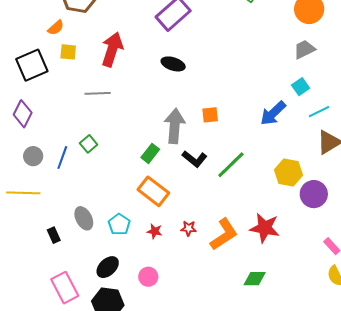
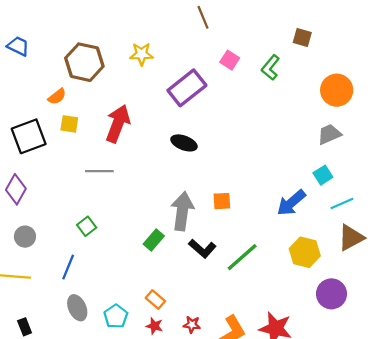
blue line: (62, 157) -> (68, 267), moved
yellow hexagon: (289, 172) -> (305, 252), moved
orange rectangle: (153, 191) -> (155, 300), moved, size x0.6
black rectangle: (54, 235) -> (25, 327), moved

